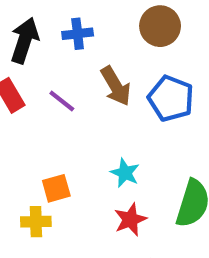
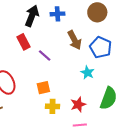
purple line: (62, 101) -> (45, 55), moved
cyan star: (125, 173) -> (87, 73), moved
yellow cross: (36, 222) -> (53, 106), moved

